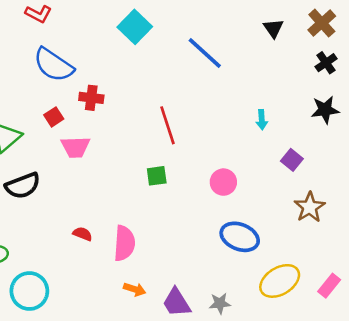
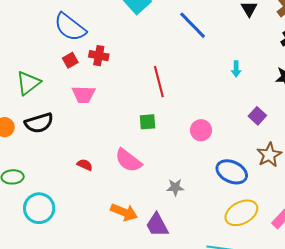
red square: (54, 117) -> (70, 60), moved
cyan arrow: (262, 120) -> (236, 69), moved
blue ellipse: (240, 237) -> (232, 172), moved
pink semicircle: (124, 243) -> (128, 160), moved, turned 120
orange arrow: (135, 289) -> (124, 212), size x1.5
gray star: (220, 303) -> (175, 187), moved

